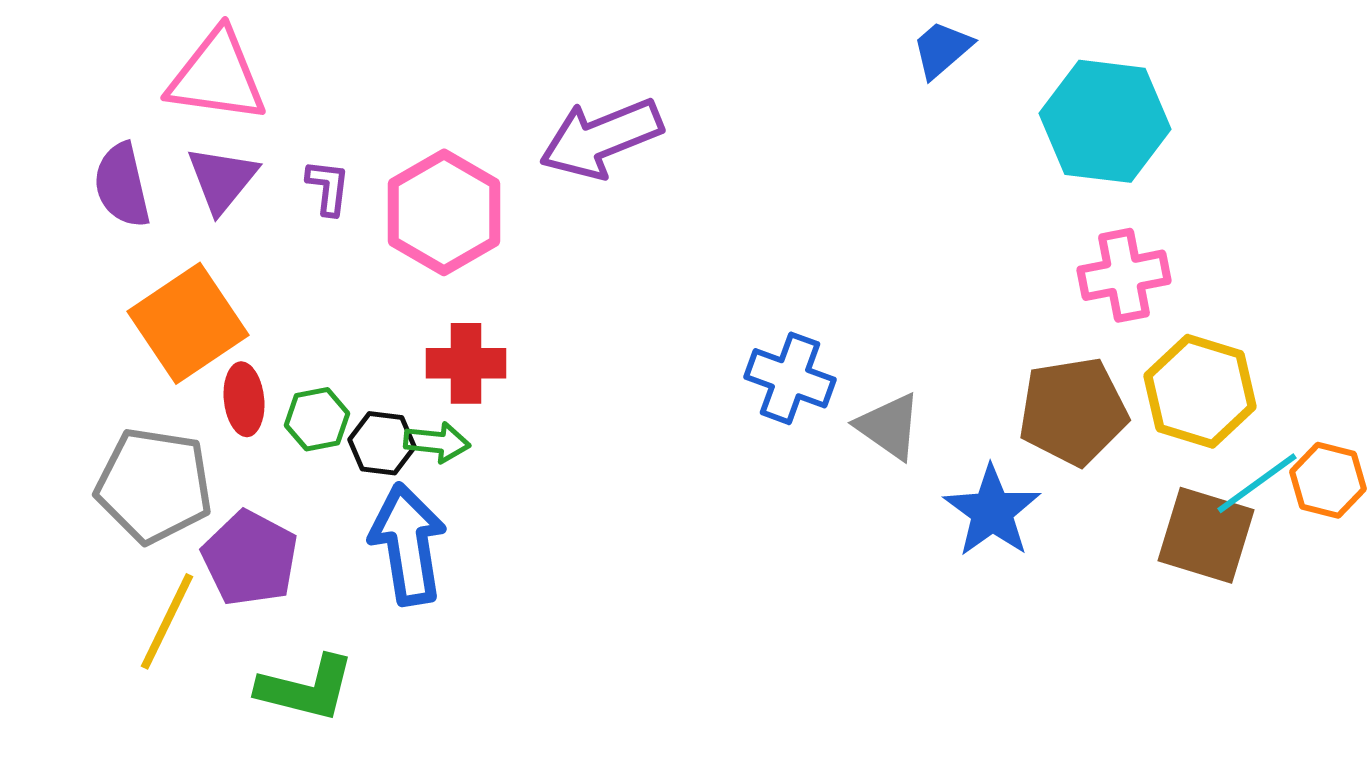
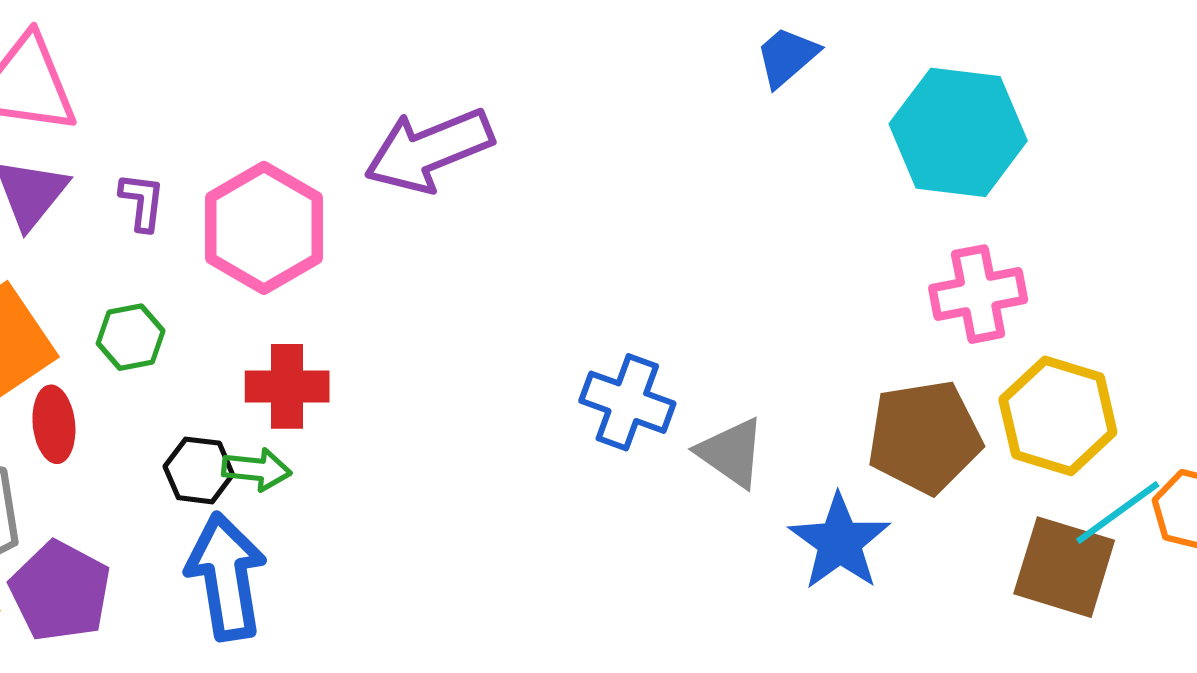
green hexagon: (317, 419) -> (131, 337), moved

